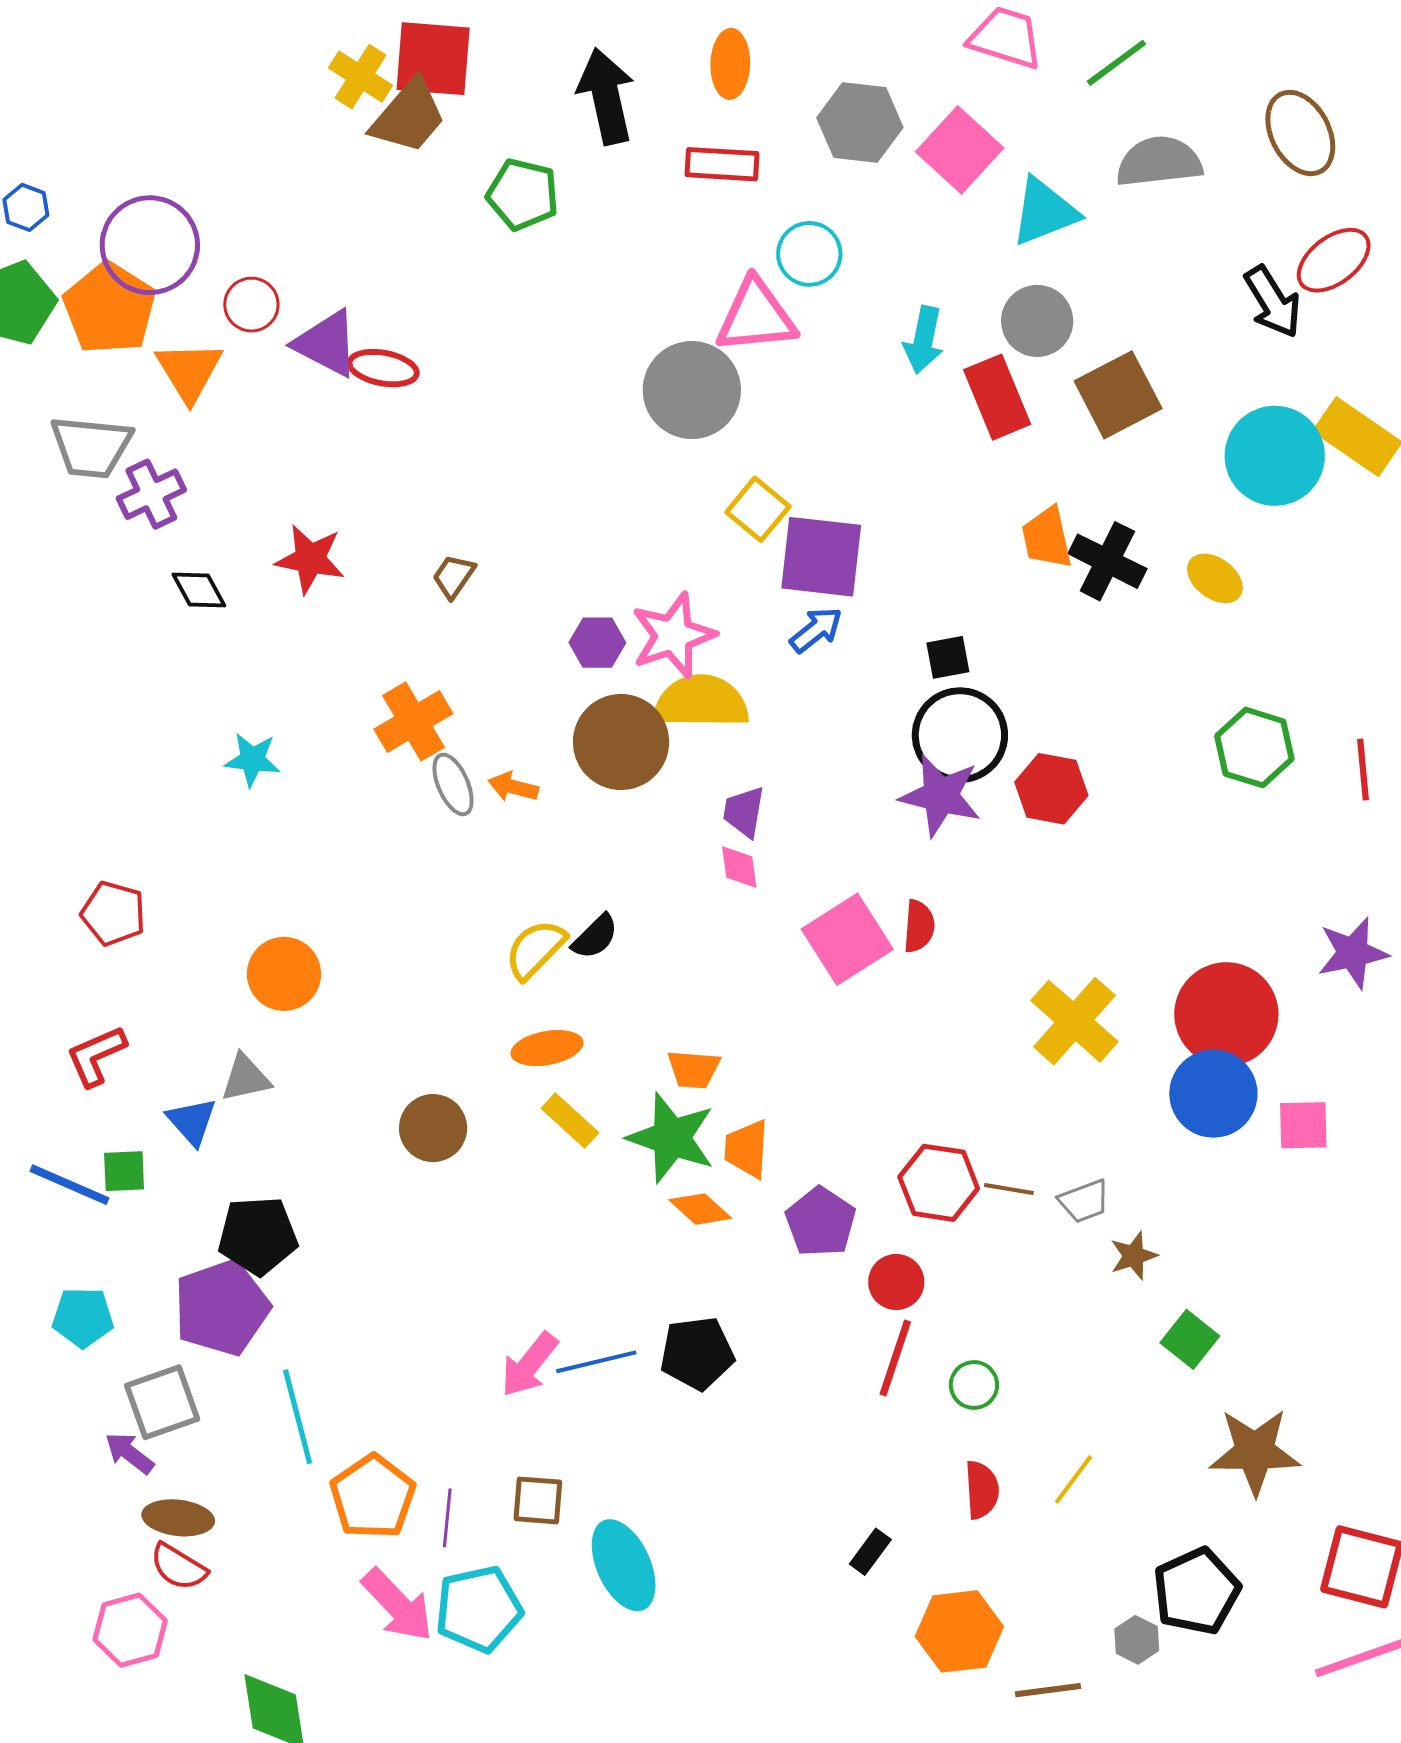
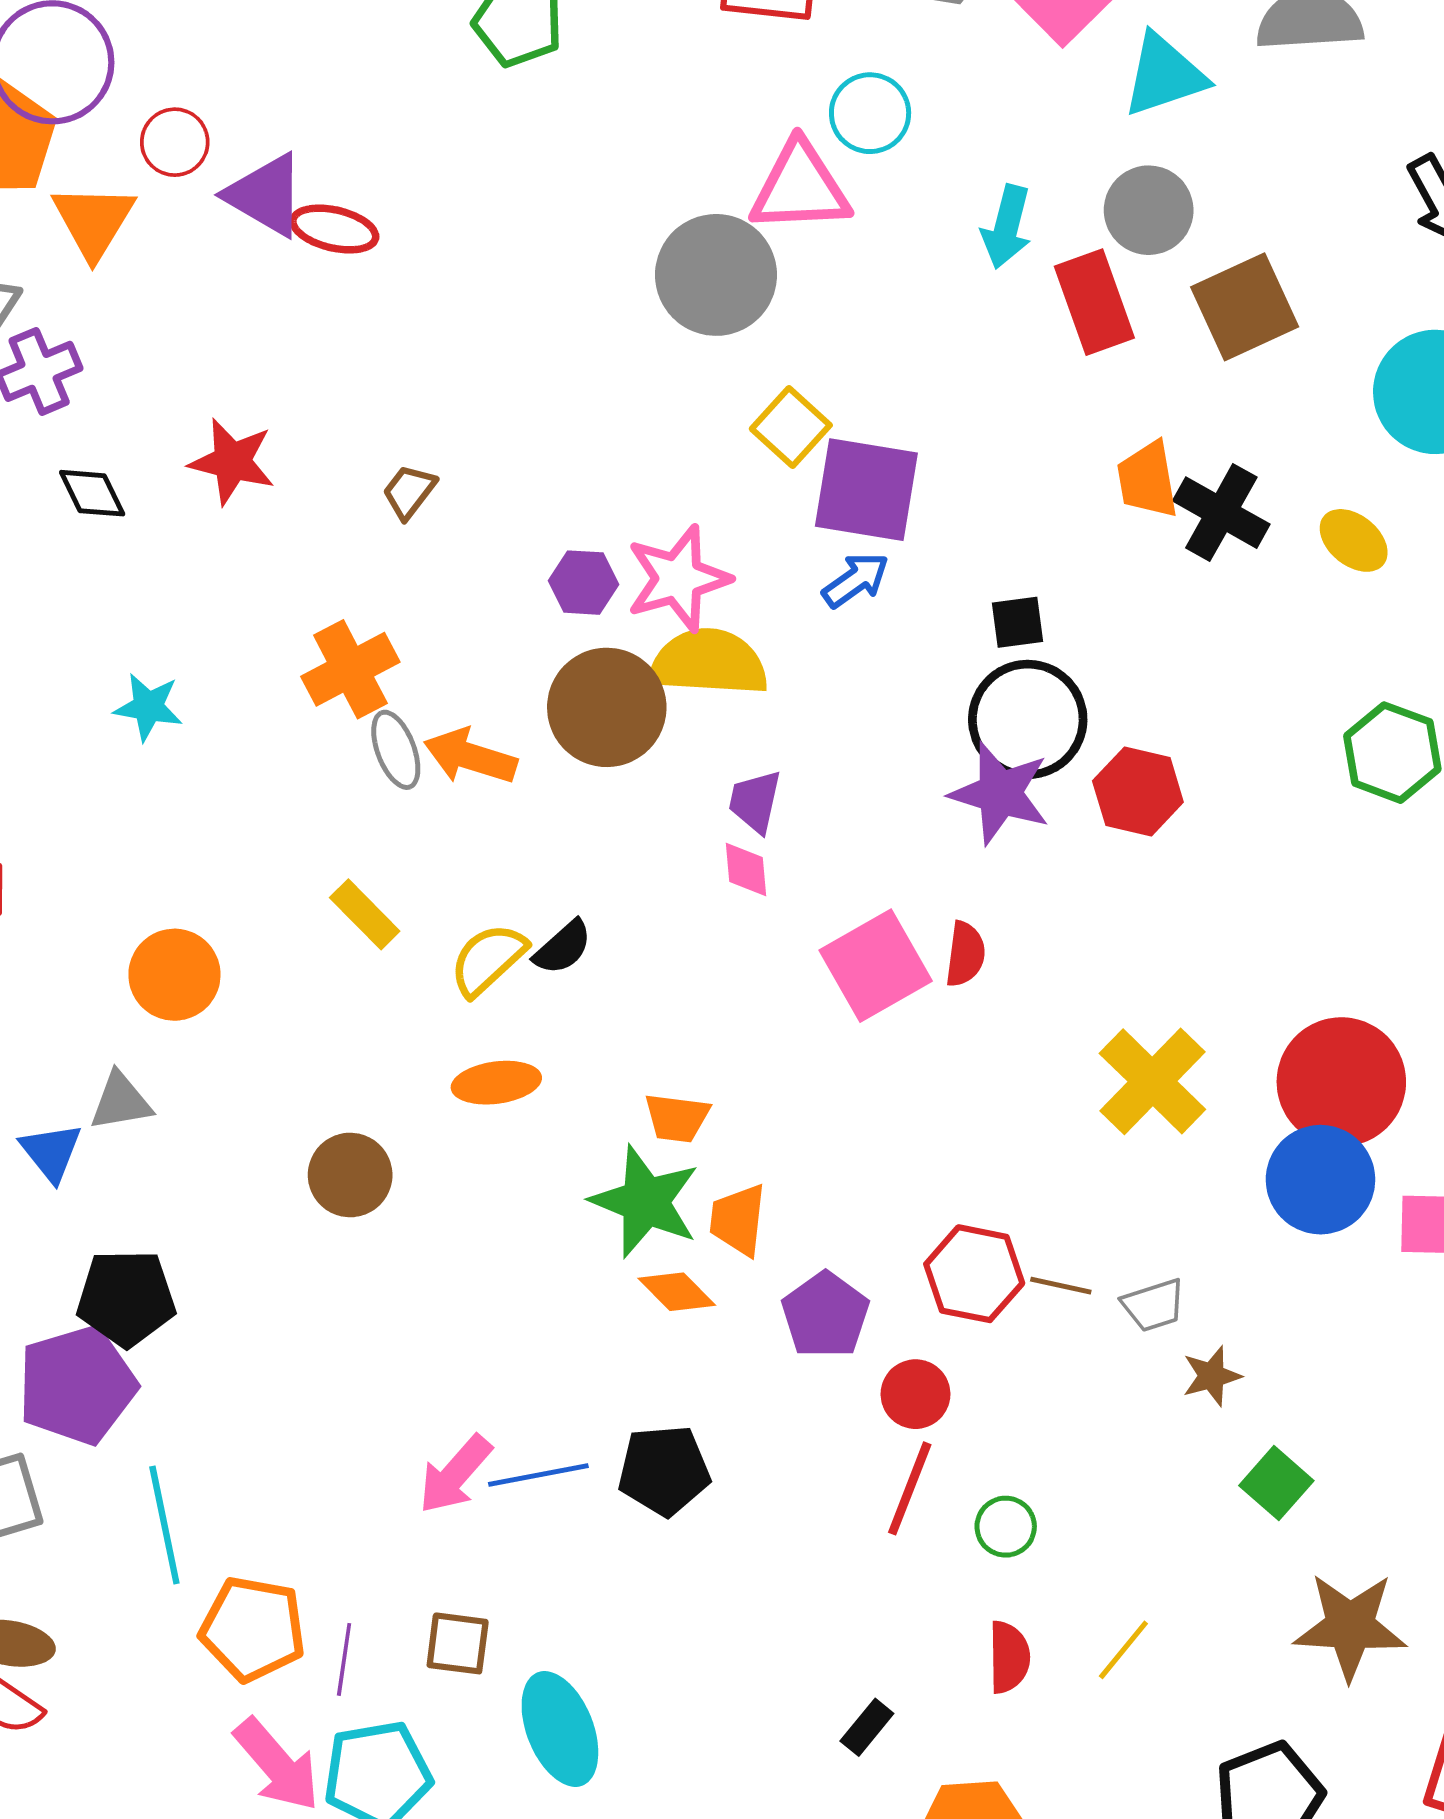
orange arrow: (513, 787) -> (470, 756), size x1.5
yellow rectangle: (570, 1120) -> (365, 914), moved
orange pentagon: (373, 1497) -> (253, 1629), turned -30

